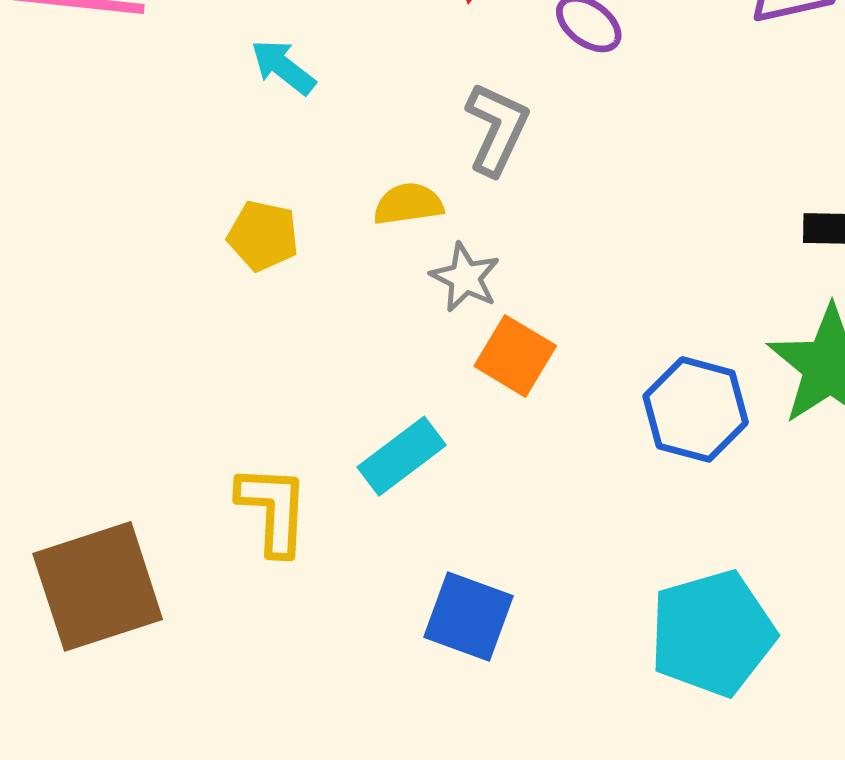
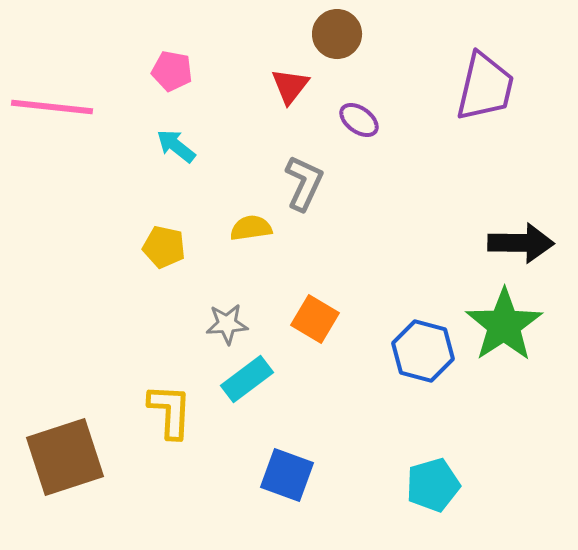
gray star: (465, 277) -> (227, 324), moved, turned -30
cyan pentagon: (712, 633) -> (433, 485), size x0.7

